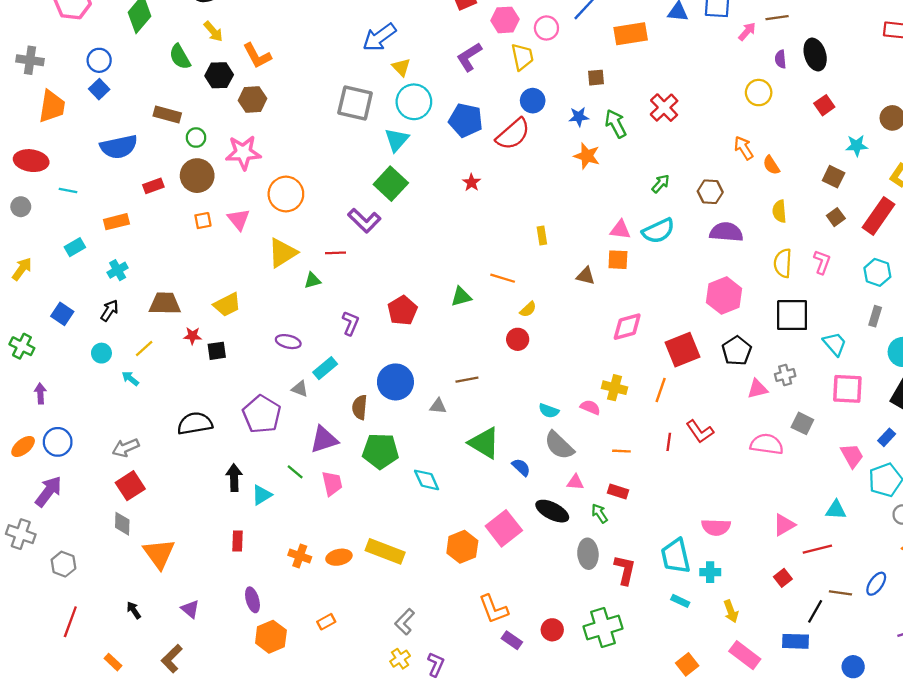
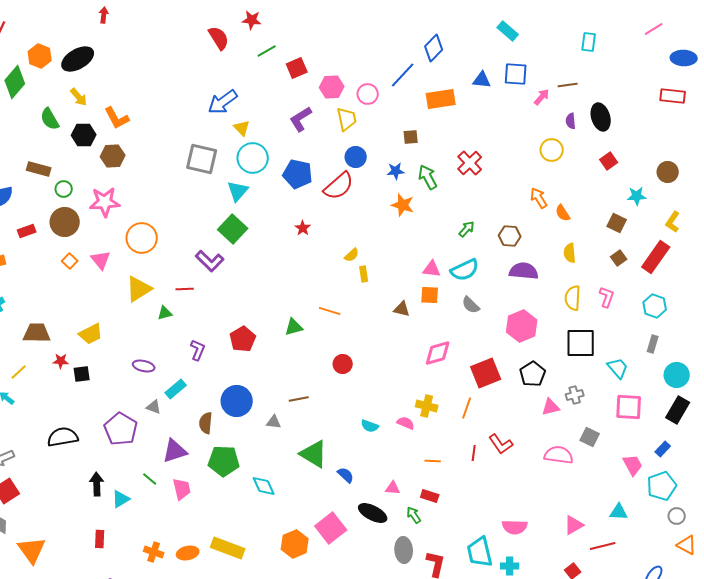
orange square: (203, 221) -> (70, 261), turned -35
yellow semicircle: (528, 309) -> (352, 255), moved
gray semicircle: (559, 445) -> (471, 305), moved, size x0.7

